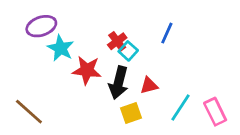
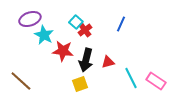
cyan square: (128, 51) -> (76, 22), moved
cyan line: (181, 107) -> (131, 78), turned -60
pink rectangle: (215, 112) -> (156, 81), turned -30
yellow square: (131, 113) -> (80, 84), moved

